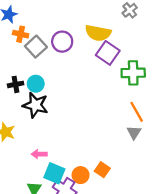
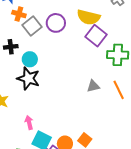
black cross: (16, 84) -> (11, 47), moved
gray triangle: (134, 132) -> (93, 86), moved, turned 40
pink arrow: (39, 154) -> (29, 123), turned 72

